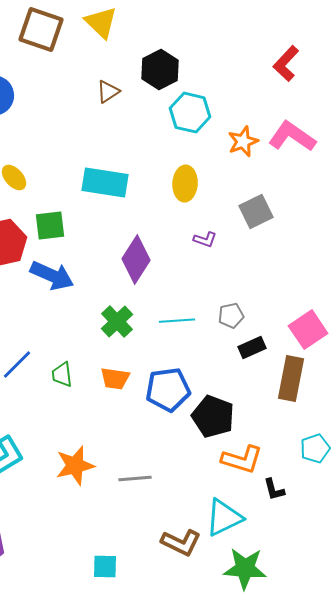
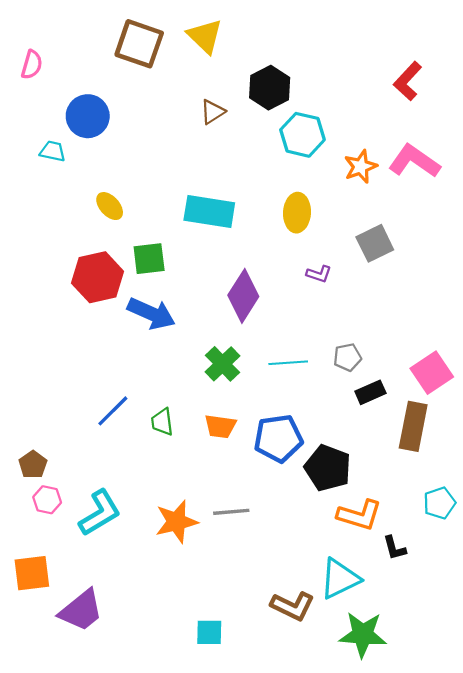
gray line: (135, 479) -> (231, 512), moved

